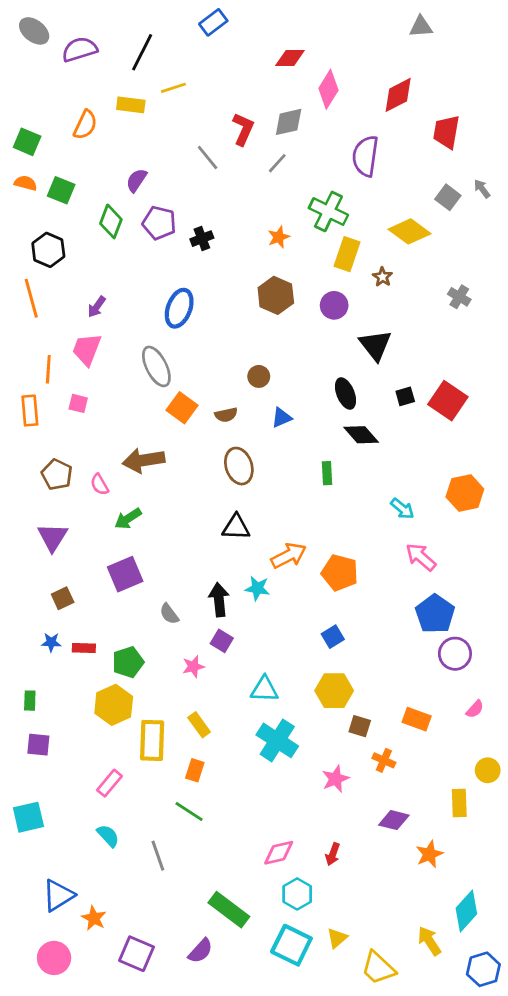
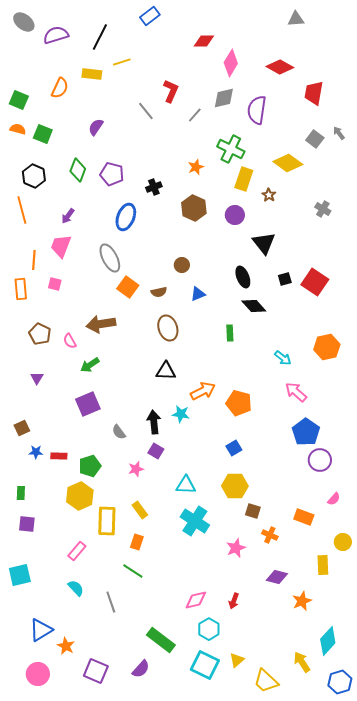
red diamond: (398, 95) -> (280, 67), turned 56
gray diamond: (289, 122) -> (224, 98), moved
green diamond: (111, 221) -> (78, 170), moved
purple pentagon: (159, 223) -> (112, 174), moved
black cross: (202, 239) -> (154, 187), moved
purple triangle: (53, 537) -> (37, 378), size x0.6
brown square: (63, 598) -> (22, 428), moved
orange rectangle: (417, 719) -> (304, 517), moved

